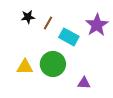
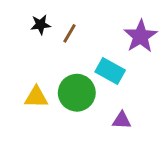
cyan rectangle: (69, 37) -> (110, 71), moved

